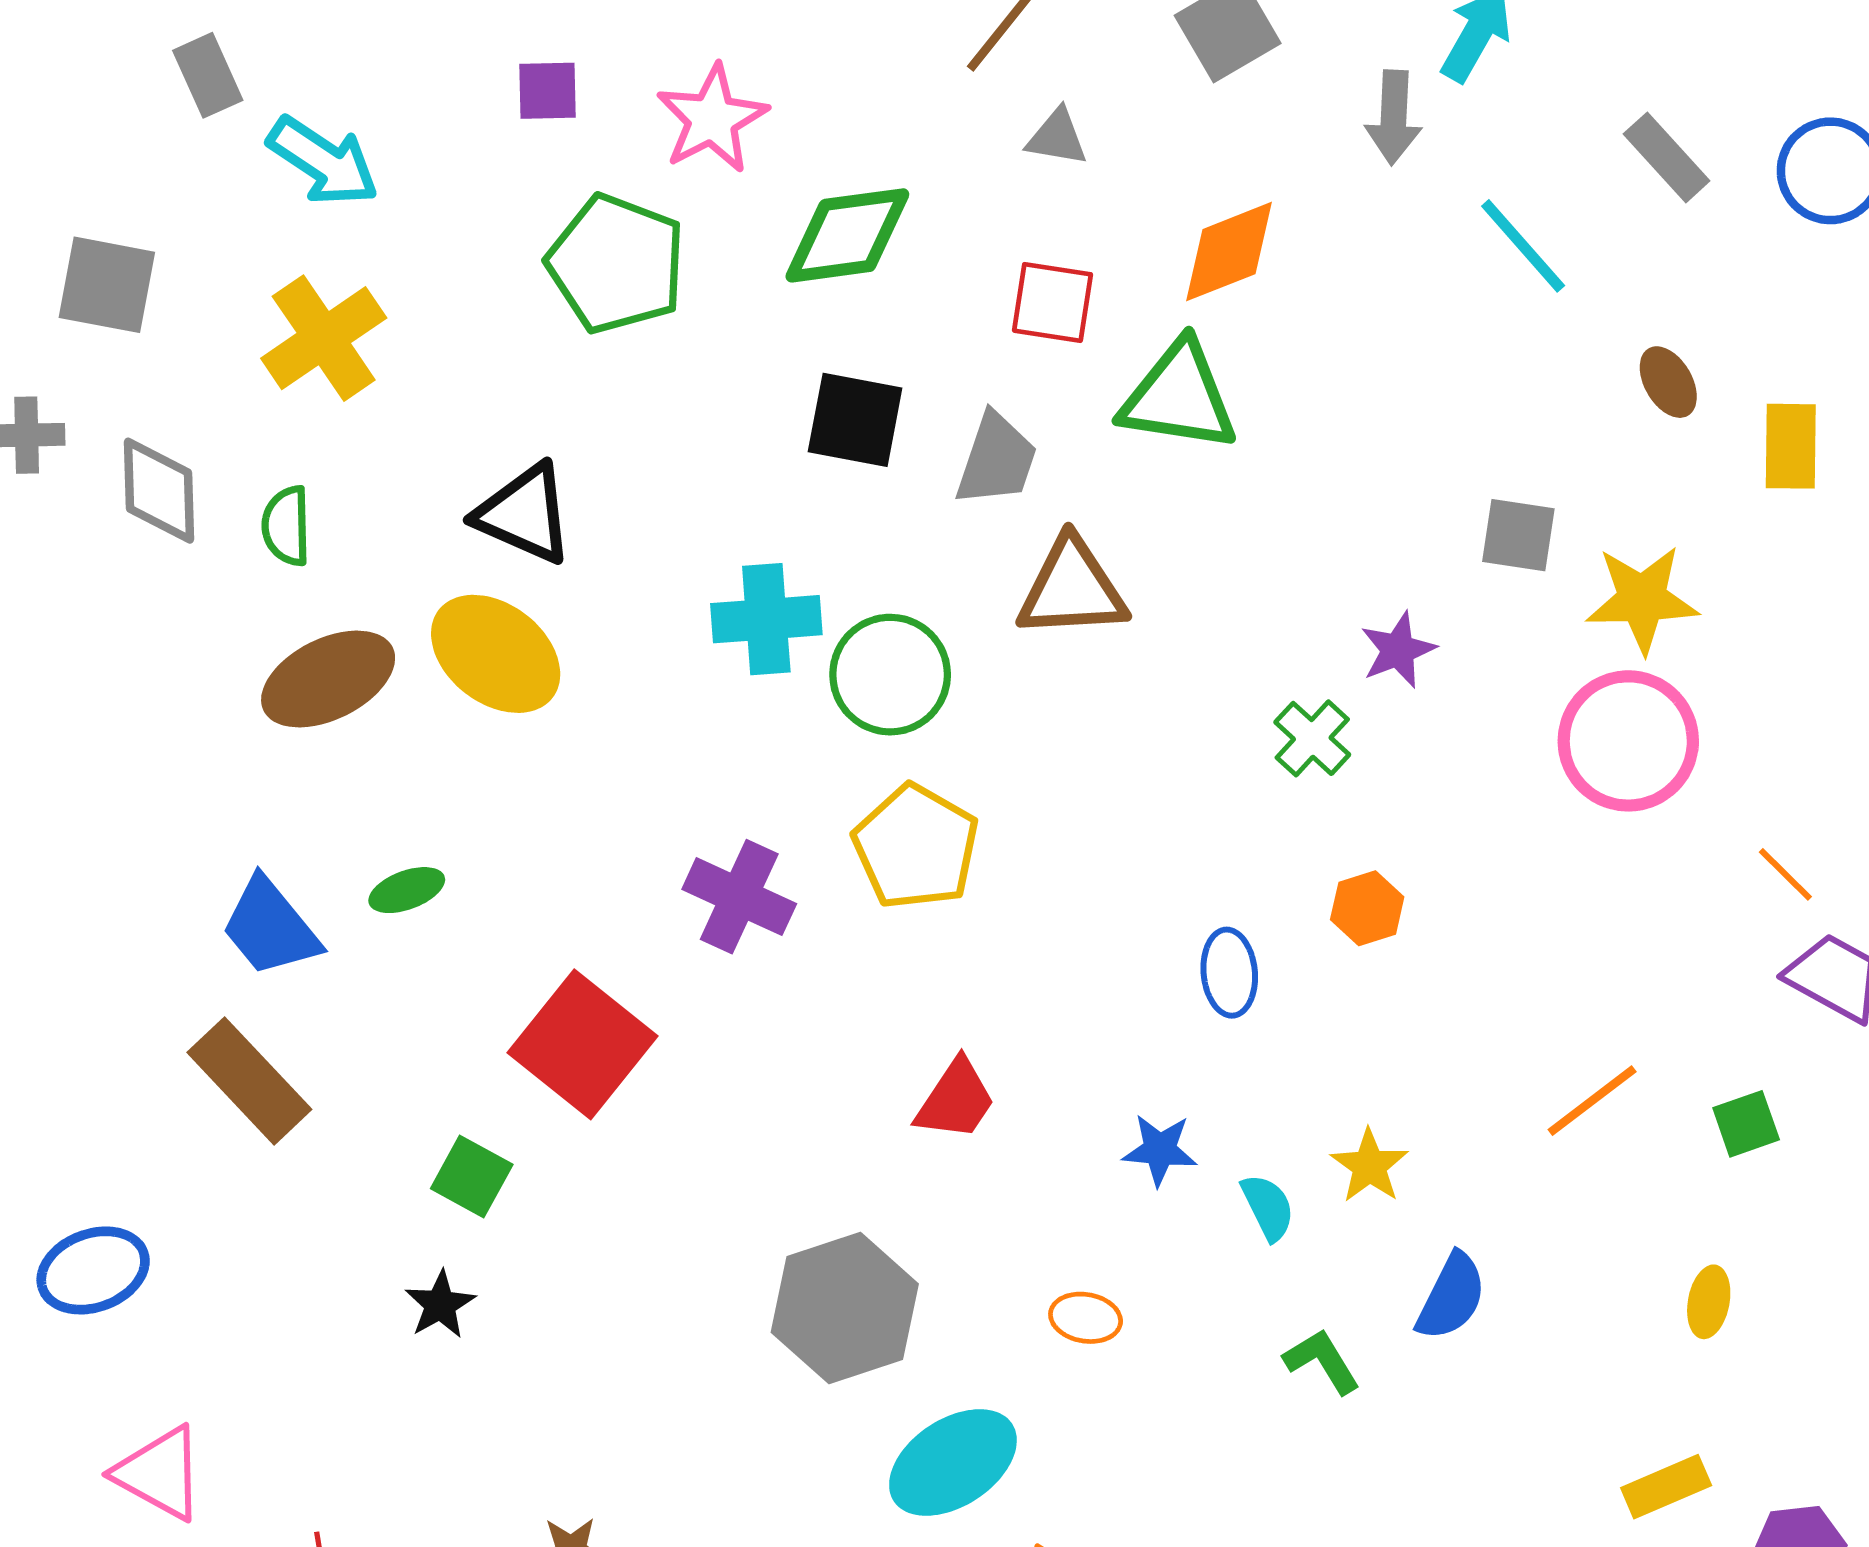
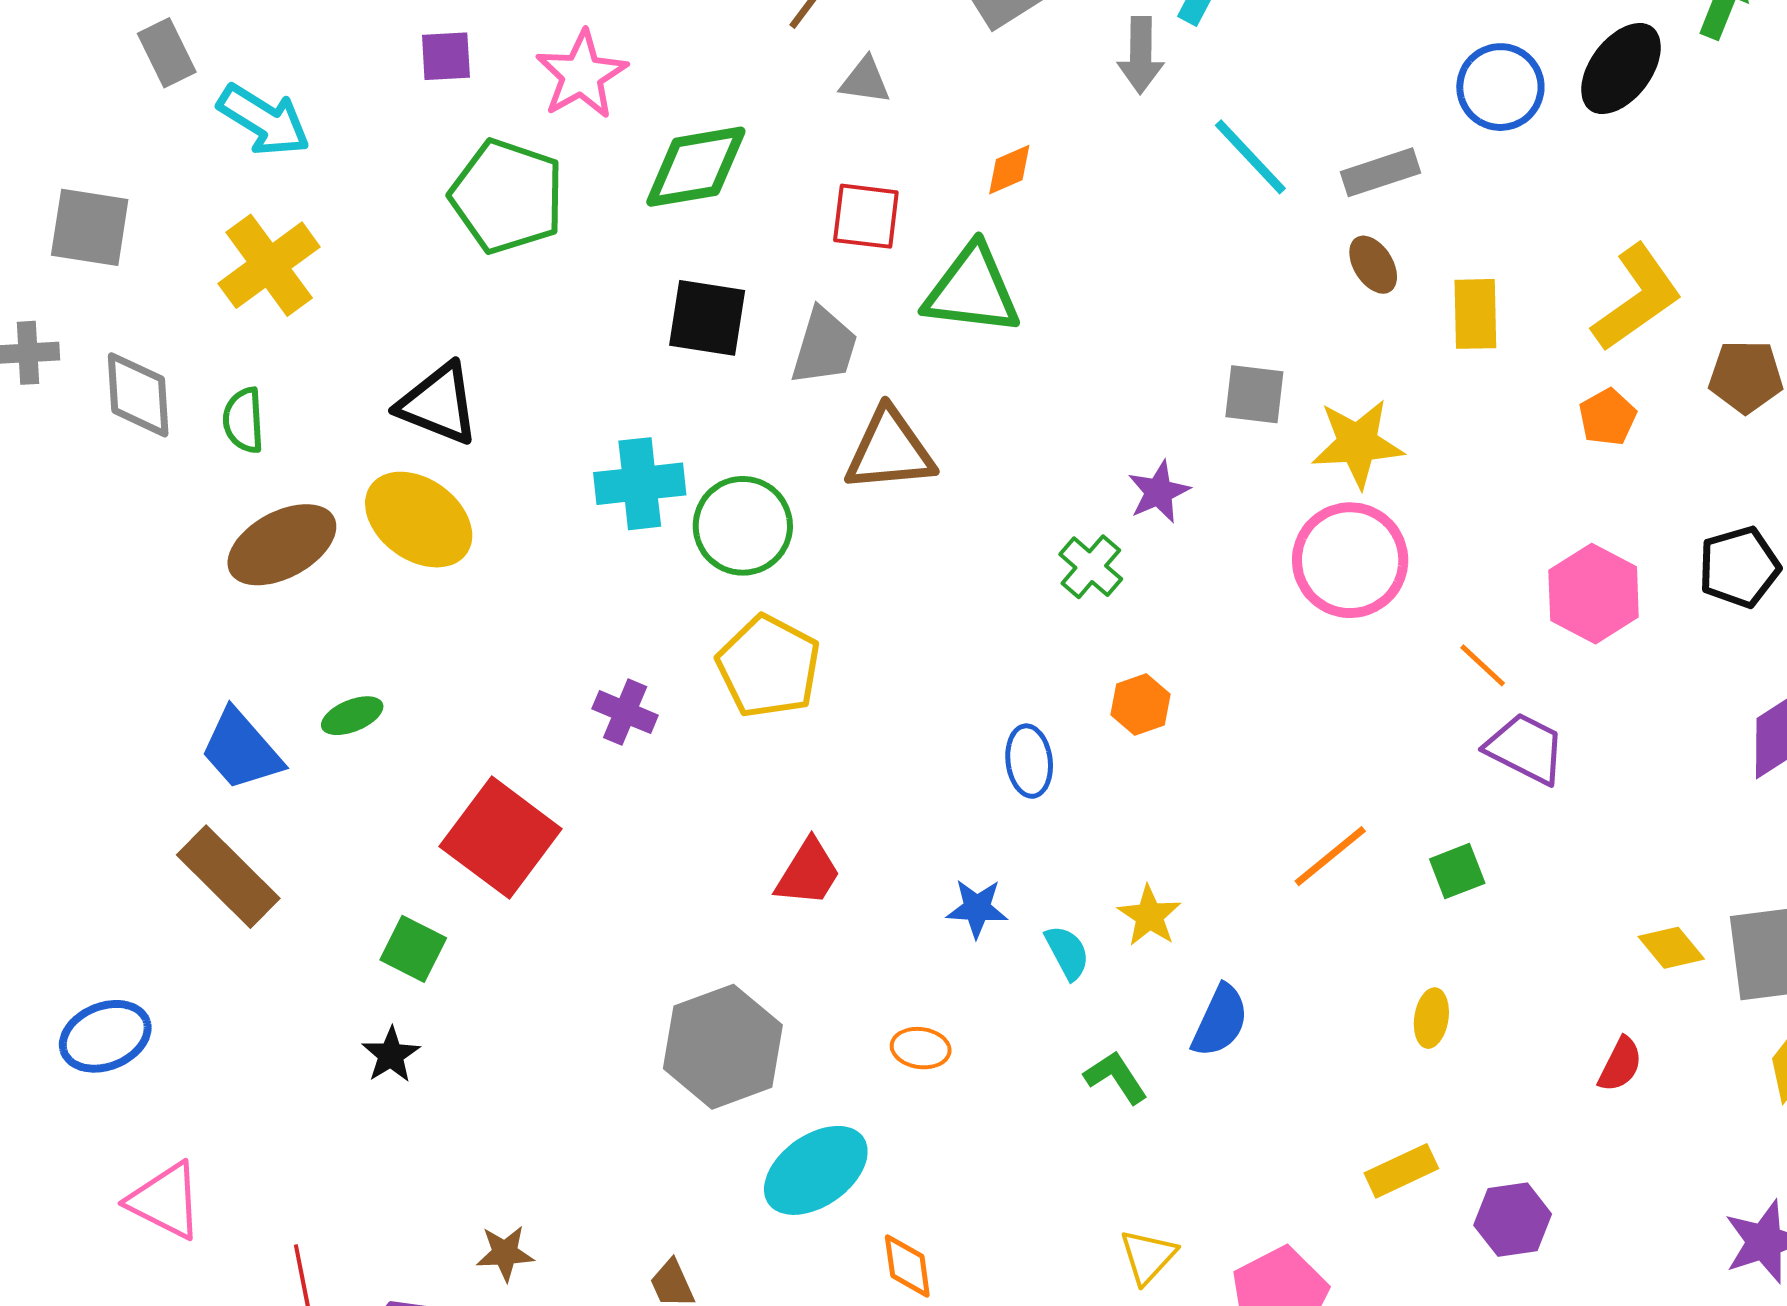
gray rectangle: (1667, 157) -> (1380, 172), moved, turned -64
orange diamond: (1229, 252) -> (1009, 170), size x0.6
purple cross: (739, 897) -> (625, 712), size x0.7

